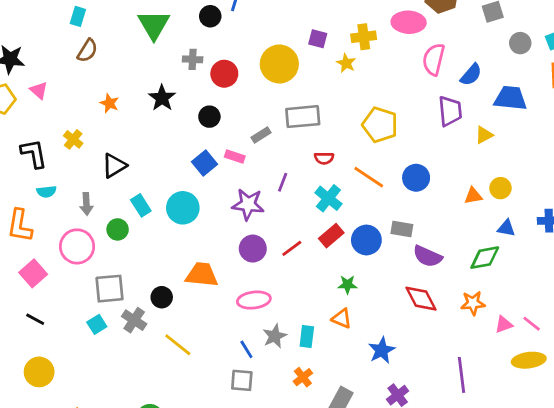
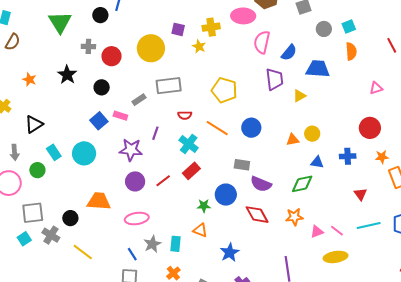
blue circle: (366, 240) -> (226, 195), moved

